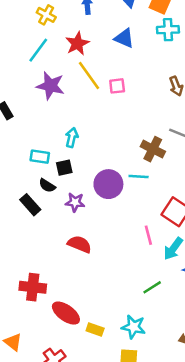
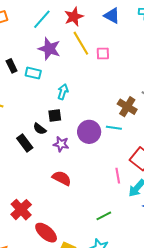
cyan rectangle: (40, 157) -> (33, 73), moved
red cross: (33, 287) -> (21, 210), turned 35
green line: (152, 287) -> (104, 216), moved

